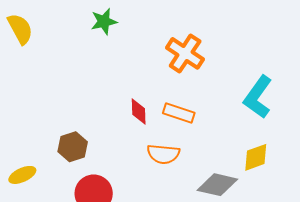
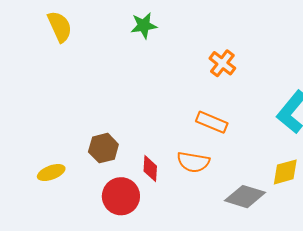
orange cross: (185, 53) -> (222, 63), size x0.7
red diamond: (139, 112) -> (150, 169), moved

